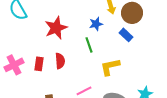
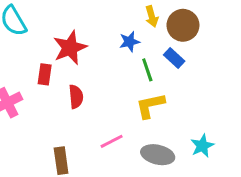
green line: (89, 45) -> (147, 70), moved
red rectangle: (39, 64) -> (45, 74), moved

